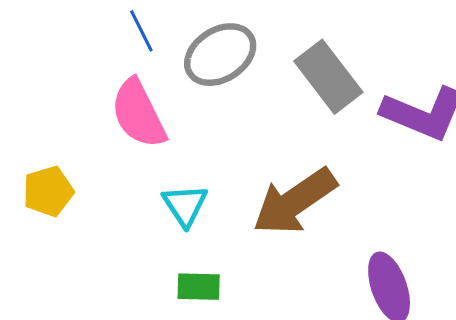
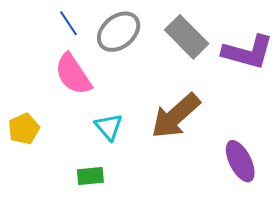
green rectangle: (199, 287) -> (90, 176), moved

